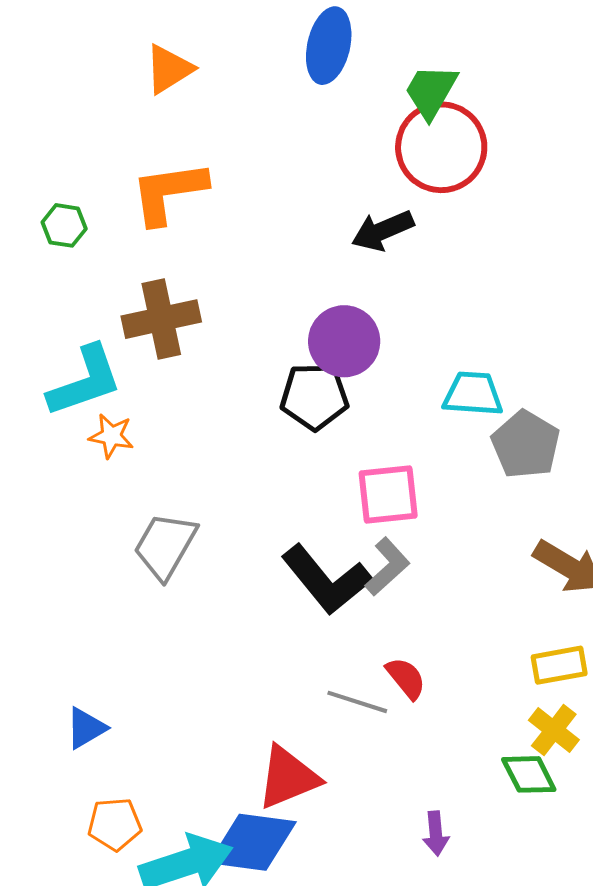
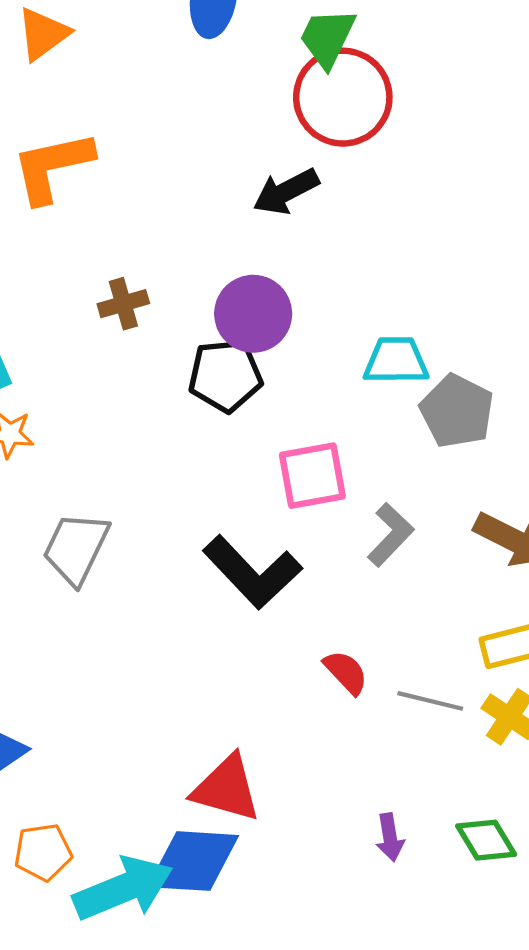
brown cross: (161, 319) -> (123, 304), moved, size x0.6
gray L-shape: (387, 567) -> (391, 535), moved
gray line: (357, 702) -> (430, 701), moved
green diamond: (529, 774) -> (486, 840), moved
red triangle: (288, 777) -> (226, 788), turned 42

